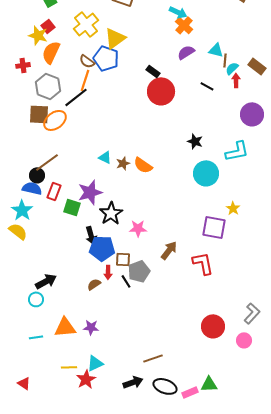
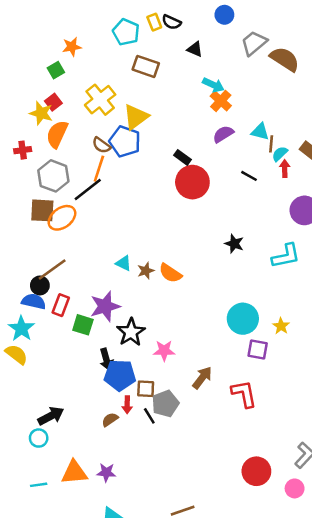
cyan circle: (206, 173) -> (243, 319), moved
purple square: (214, 227) -> (258, 349), size x0.7

